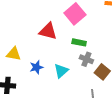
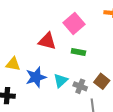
gray cross: (86, 59) -> (80, 86), moved
blue star: (36, 67) -> (36, 77), size x1.5

